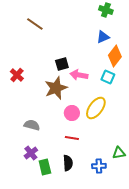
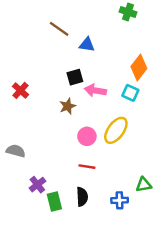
brown line: (35, 24) -> (59, 29), moved
blue triangle: (103, 37) -> (87, 45), moved, turned 32
brown star: (56, 88) -> (68, 106), size x0.6
gray semicircle: (32, 125) -> (16, 151), moved

